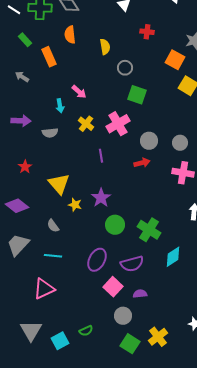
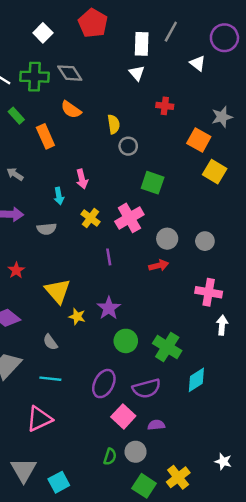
orange semicircle: (70, 35) -> (71, 110), turned -48
gray circle: (125, 68) -> (128, 146), moved
gray arrow: (22, 77) -> (15, 174), moved
pink arrow: (79, 92) -> (82, 179), turned 35
pink cross: (183, 173) -> (209, 292), moved
green semicircle: (86, 331) -> (110, 457), moved, turned -48

